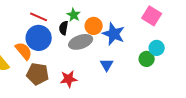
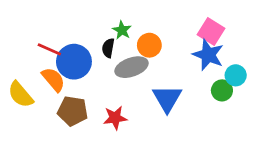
pink square: (152, 16) -> (211, 32), moved
red line: (39, 17) -> (49, 49), moved
blue star: (114, 34) -> (208, 55), moved
blue triangle: (107, 65) -> (167, 99), size x1.6

